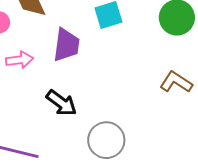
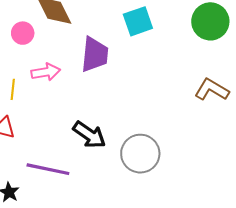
black arrow: (61, 103) -> (89, 135), moved

